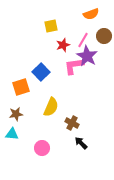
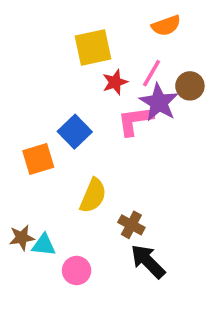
yellow square: (51, 26) -> (93, 48), size x1.5
brown circle: (104, 36) -> (190, 86), moved
brown star: (16, 114) -> (22, 238), moved
cyan triangle: (12, 134) -> (44, 245), moved
black arrow: (81, 143) -> (148, 261), size x1.5

